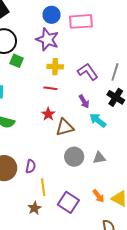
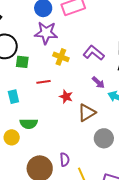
yellow cross: (55, 67) -> (61, 57), turned 35
red line: (50, 88) -> (43, 82), moved
red star: (48, 114) -> (66, 97), moved

